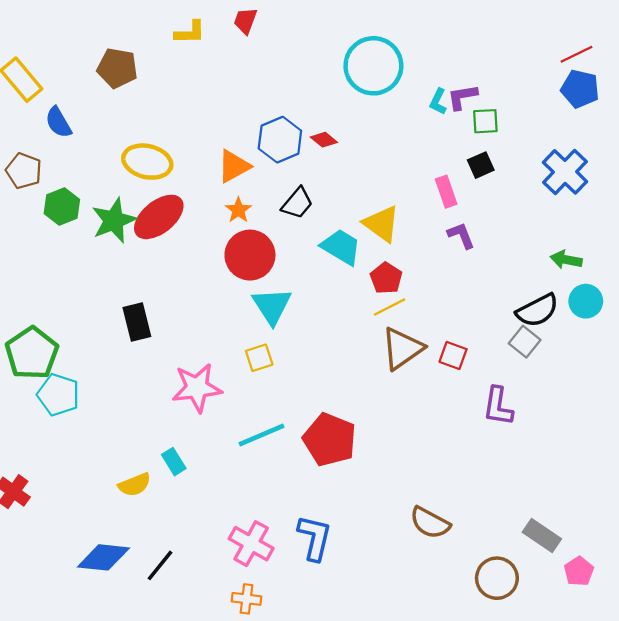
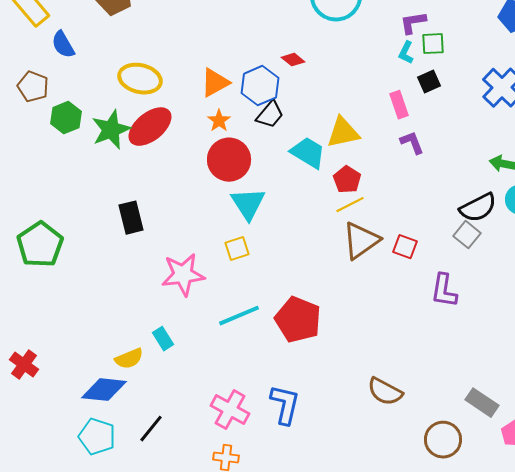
cyan L-shape: (438, 102) -> (406, 53), moved
blue hexagon: (280, 140) -> (260, 86), moved
yellow triangle: (382, 224) -> (343, 133), turned -48
cyan pentagon: (58, 395) -> (97, 437), moved
blue diamond: (103, 557) -> (104, 390), moved

